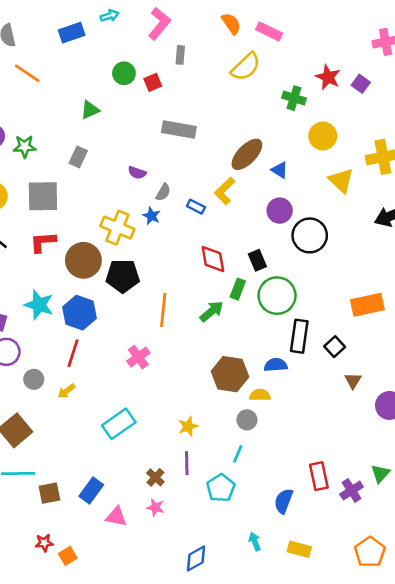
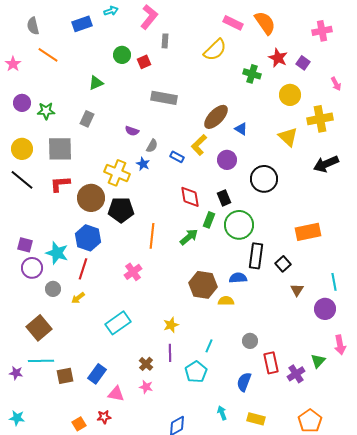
orange semicircle: (231, 24) -> (265, 23), moved, size x1.4
yellow circle: (323, 136) -> (290, 95), moved
purple circle: (280, 211) -> (227, 160), moved
cyan star: (39, 305) -> (57, 253), moved
gray circle: (247, 420) -> (250, 341), moved
red star: (44, 543) -> (104, 417), moved

